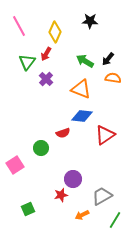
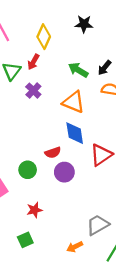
blue diamond: (82, 116) -> (75, 133), turned 75
purple circle: (73, 179) -> (64, 172), moved
red star: (61, 195) -> (34, 210), moved
green square: (28, 209) -> (25, 240), moved

